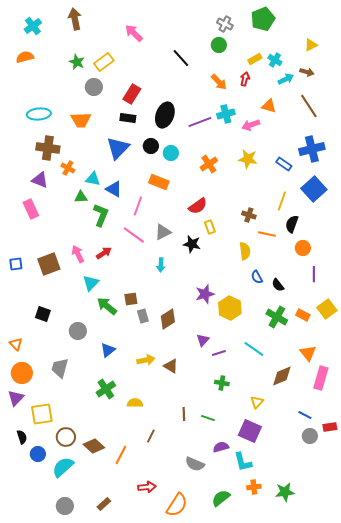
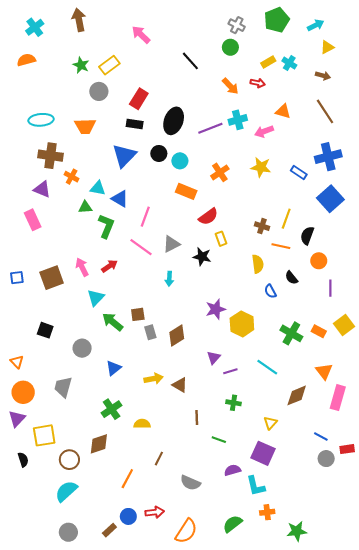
red arrow: (245, 79) -> (258, 83), turned 88
cyan arrow: (286, 79) -> (316, 25), moved
orange rectangle: (159, 182) -> (186, 191), moved
yellow line: (282, 201) -> (286, 219), moved
black semicircle: (278, 285) -> (291, 278), moved
brown line: (184, 414) -> (197, 418), moved
brown diamond: (94, 446) -> (99, 444), moved, turned -60
blue circle: (38, 454) -> (128, 516), moved
gray semicircle: (195, 464) -> (190, 483), moved
green star: (285, 492) -> (297, 531), moved

